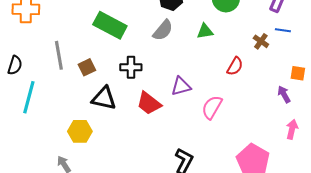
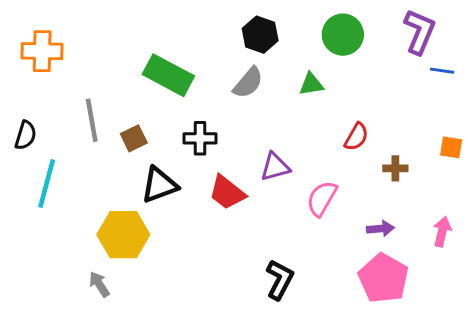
blue line: (283, 30) -> (442, 71), moved
brown cross: (261, 41) -> (395, 168), moved, turned -35
purple arrow: (284, 94) -> (380, 229), moved, turned 114
black triangle: (104, 98) -> (159, 185), turned -32
yellow hexagon: (80, 131) -> (123, 235), size x1.4

